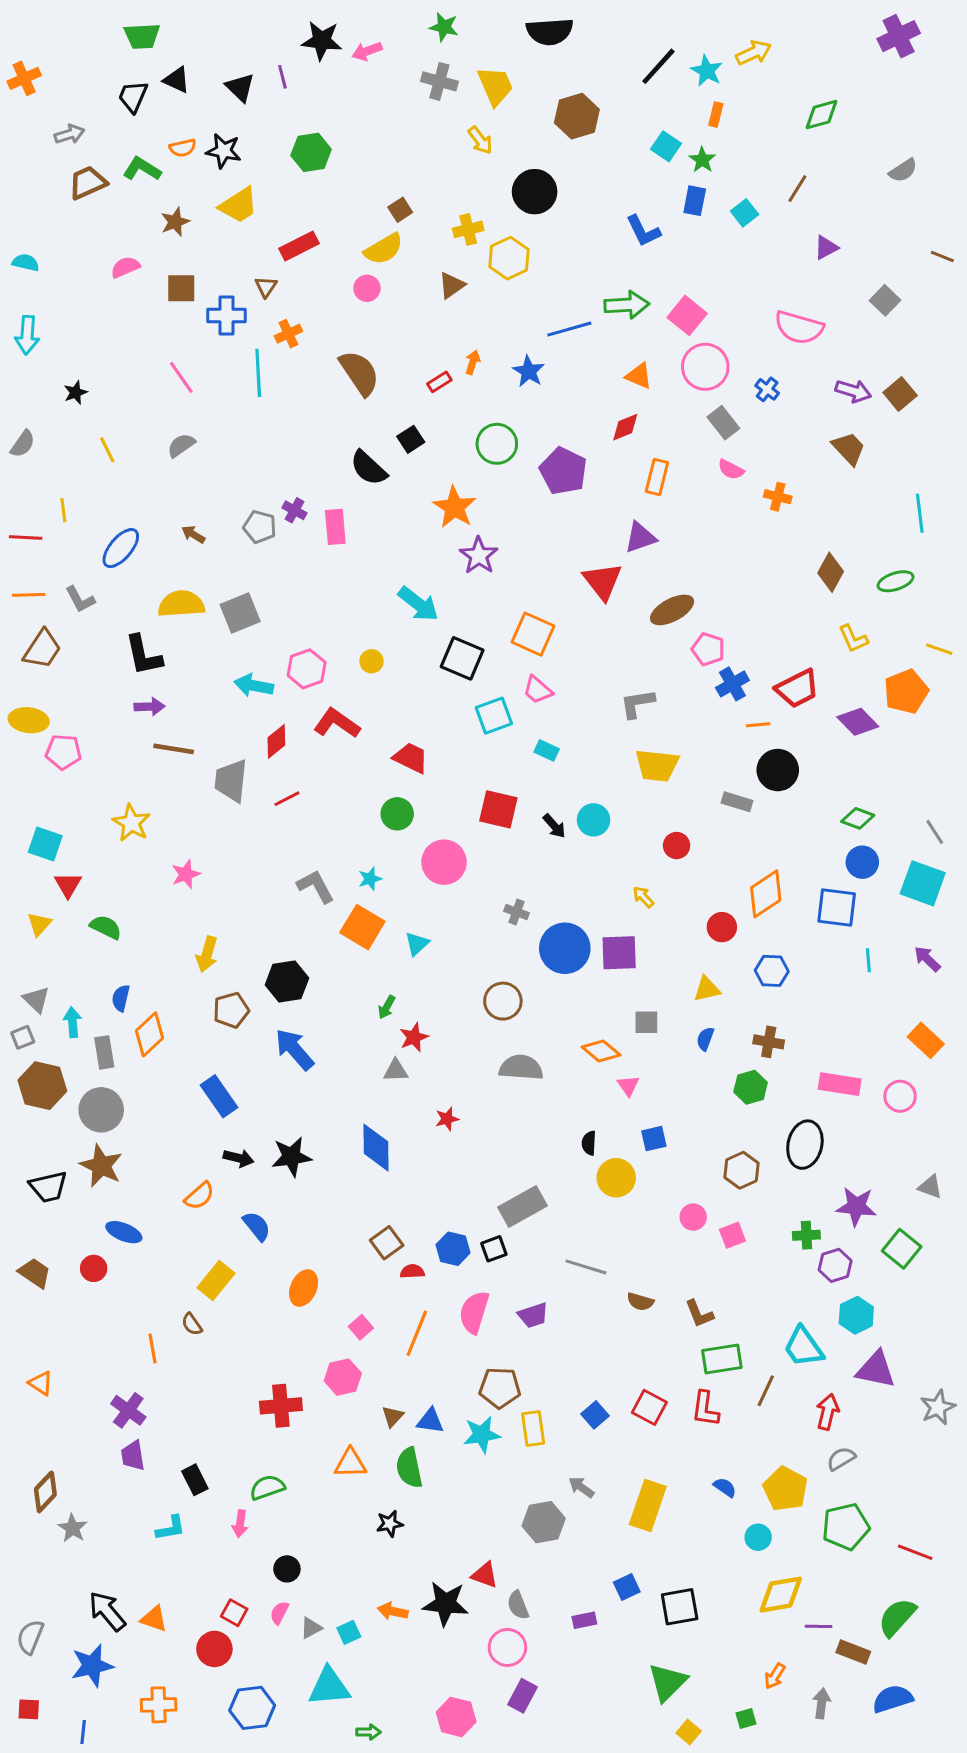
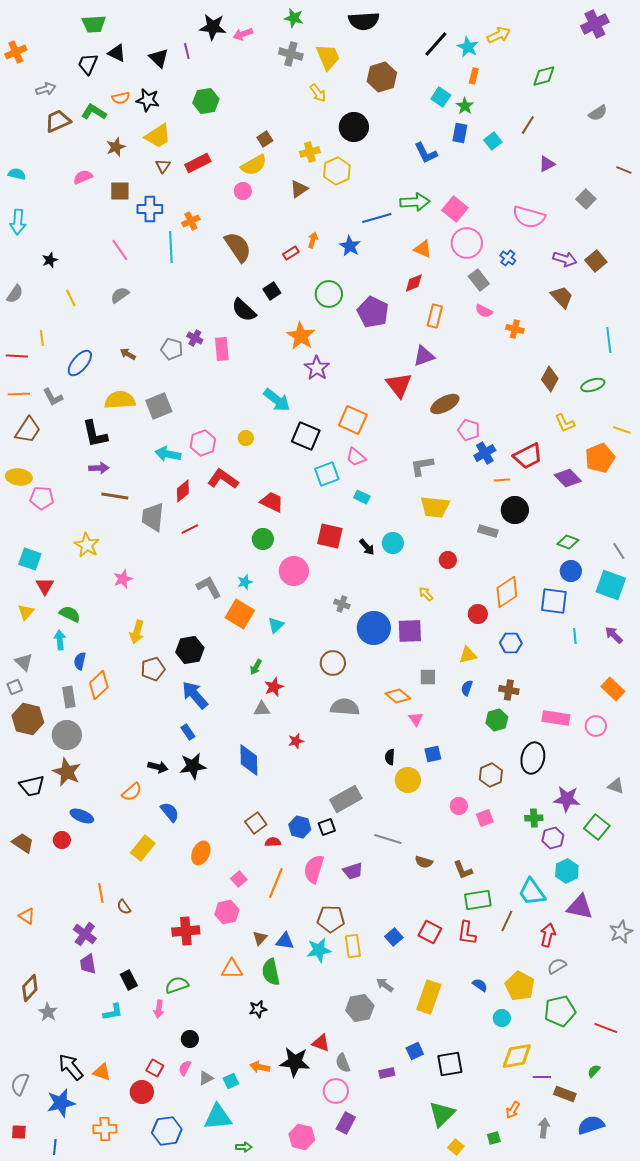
brown triangle: (266, 287) -> (163, 166), moved
cyan arrow: (72, 1022) -> (60, 640), moved
blue rectangle: (219, 1096) -> (188, 732), moved, size x0.6
brown semicircle: (192, 1324) -> (124, 907), moved
green semicircle: (897, 1617) -> (594, 1071), size x0.5

